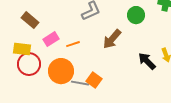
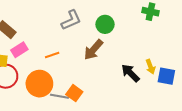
green circle: (136, 15) -> (105, 24), moved
pink rectangle: (51, 39) -> (19, 50), moved

